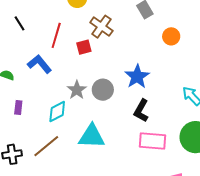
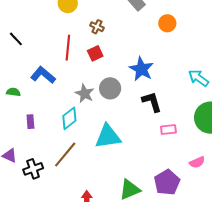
brown cross: (101, 27) -> (97, 27), size x0.6
red line: (56, 35) -> (68, 48), moved
red square: (84, 47) -> (95, 53), moved
black L-shape: (141, 111) -> (152, 102), turned 145
pink rectangle: (152, 141) -> (168, 129), size x0.6

